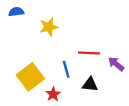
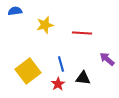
red line: (89, 53) -> (82, 33), moved
red star: (53, 94) -> (58, 84), moved

